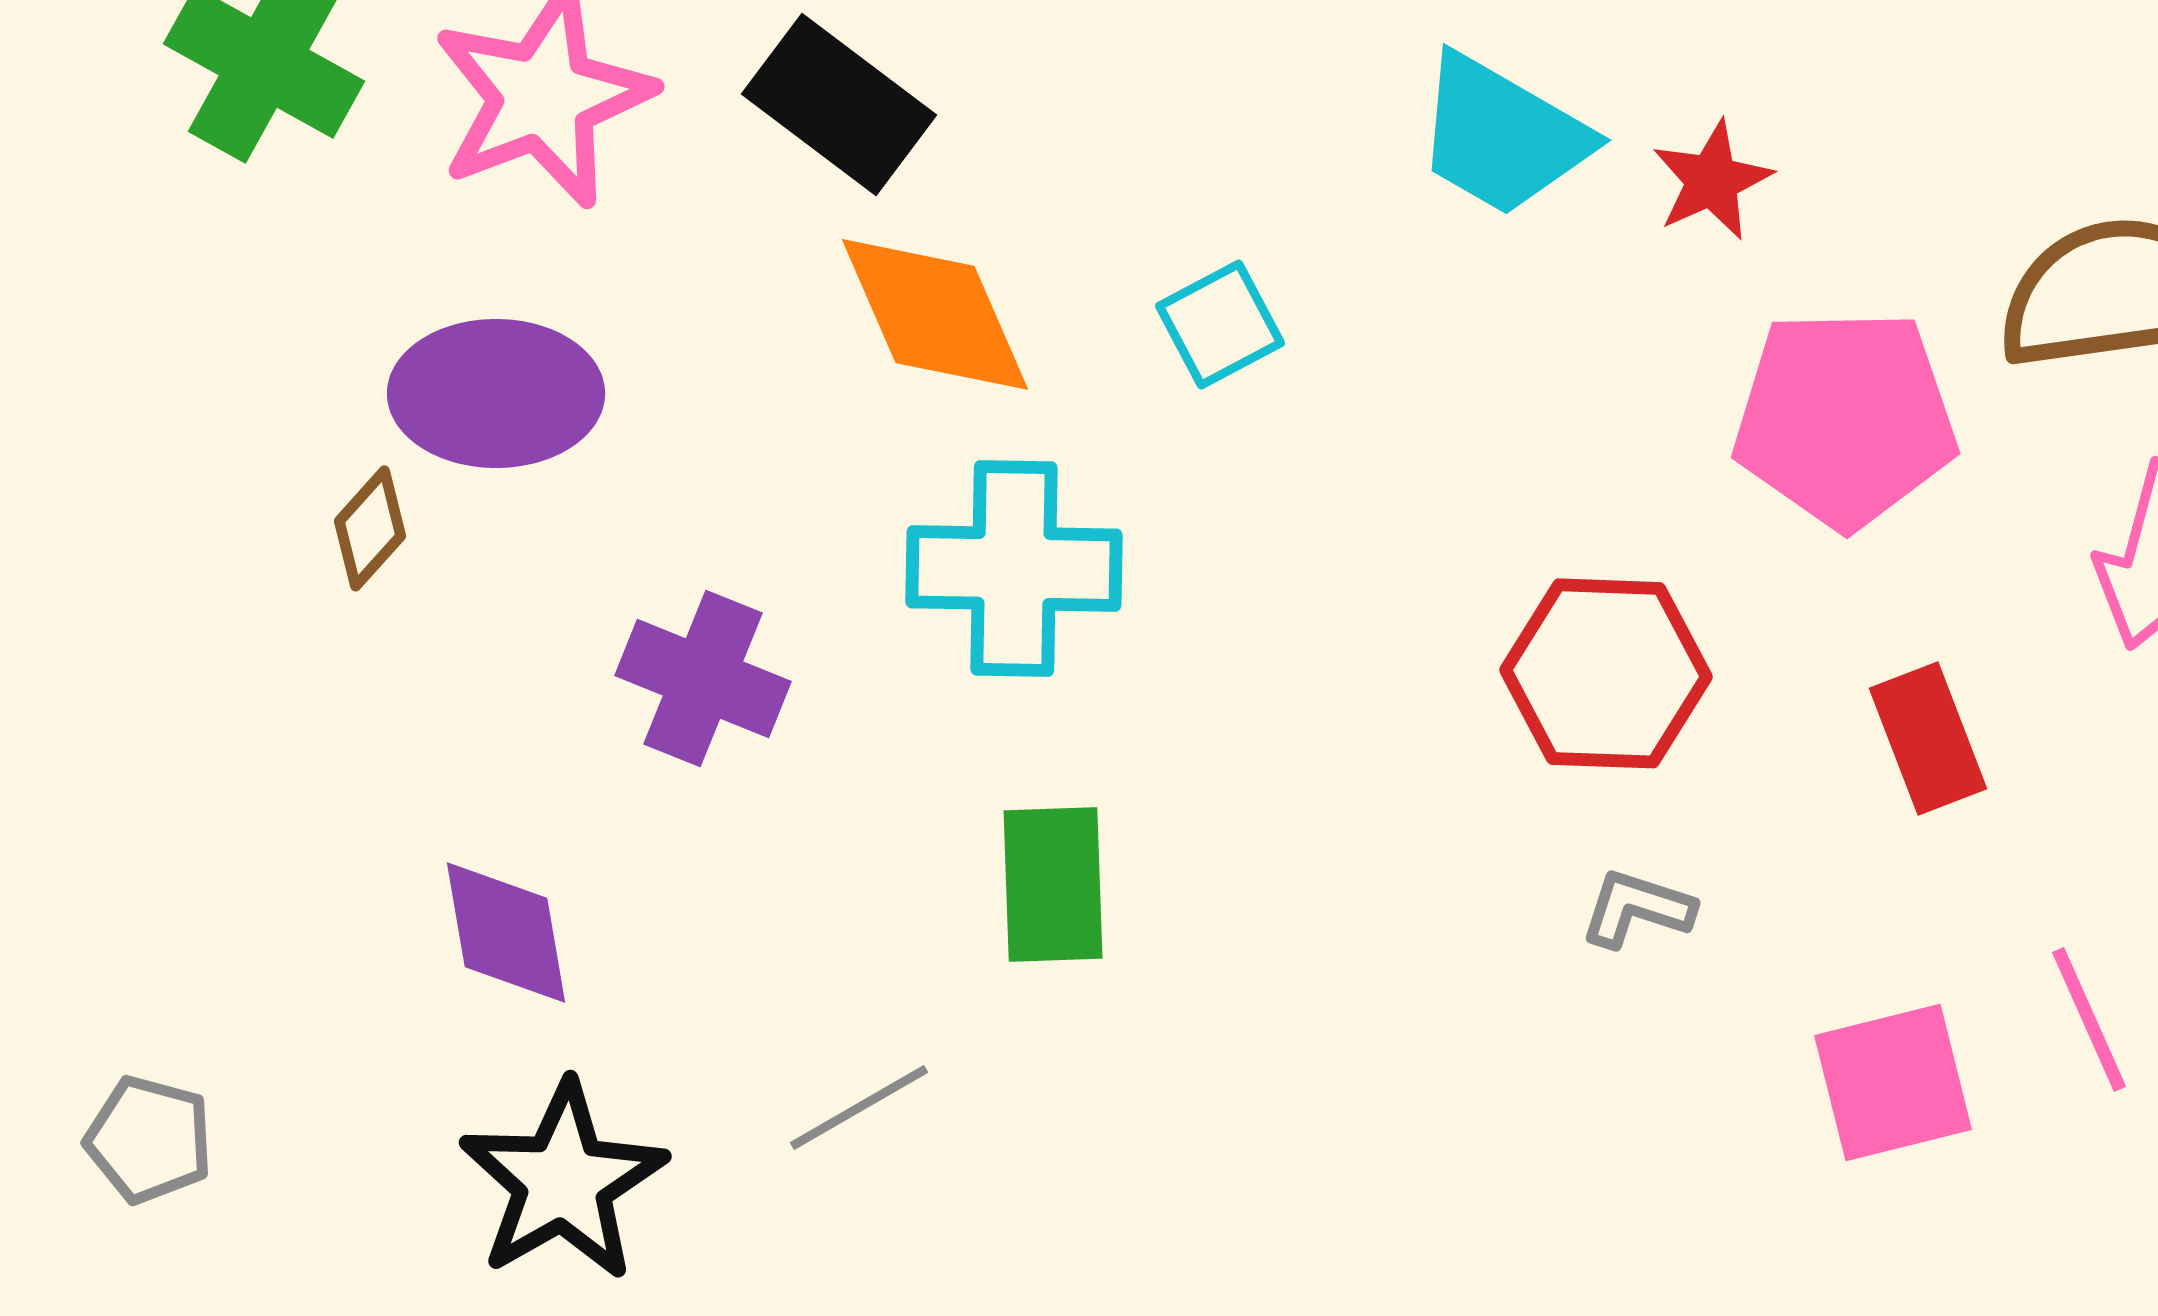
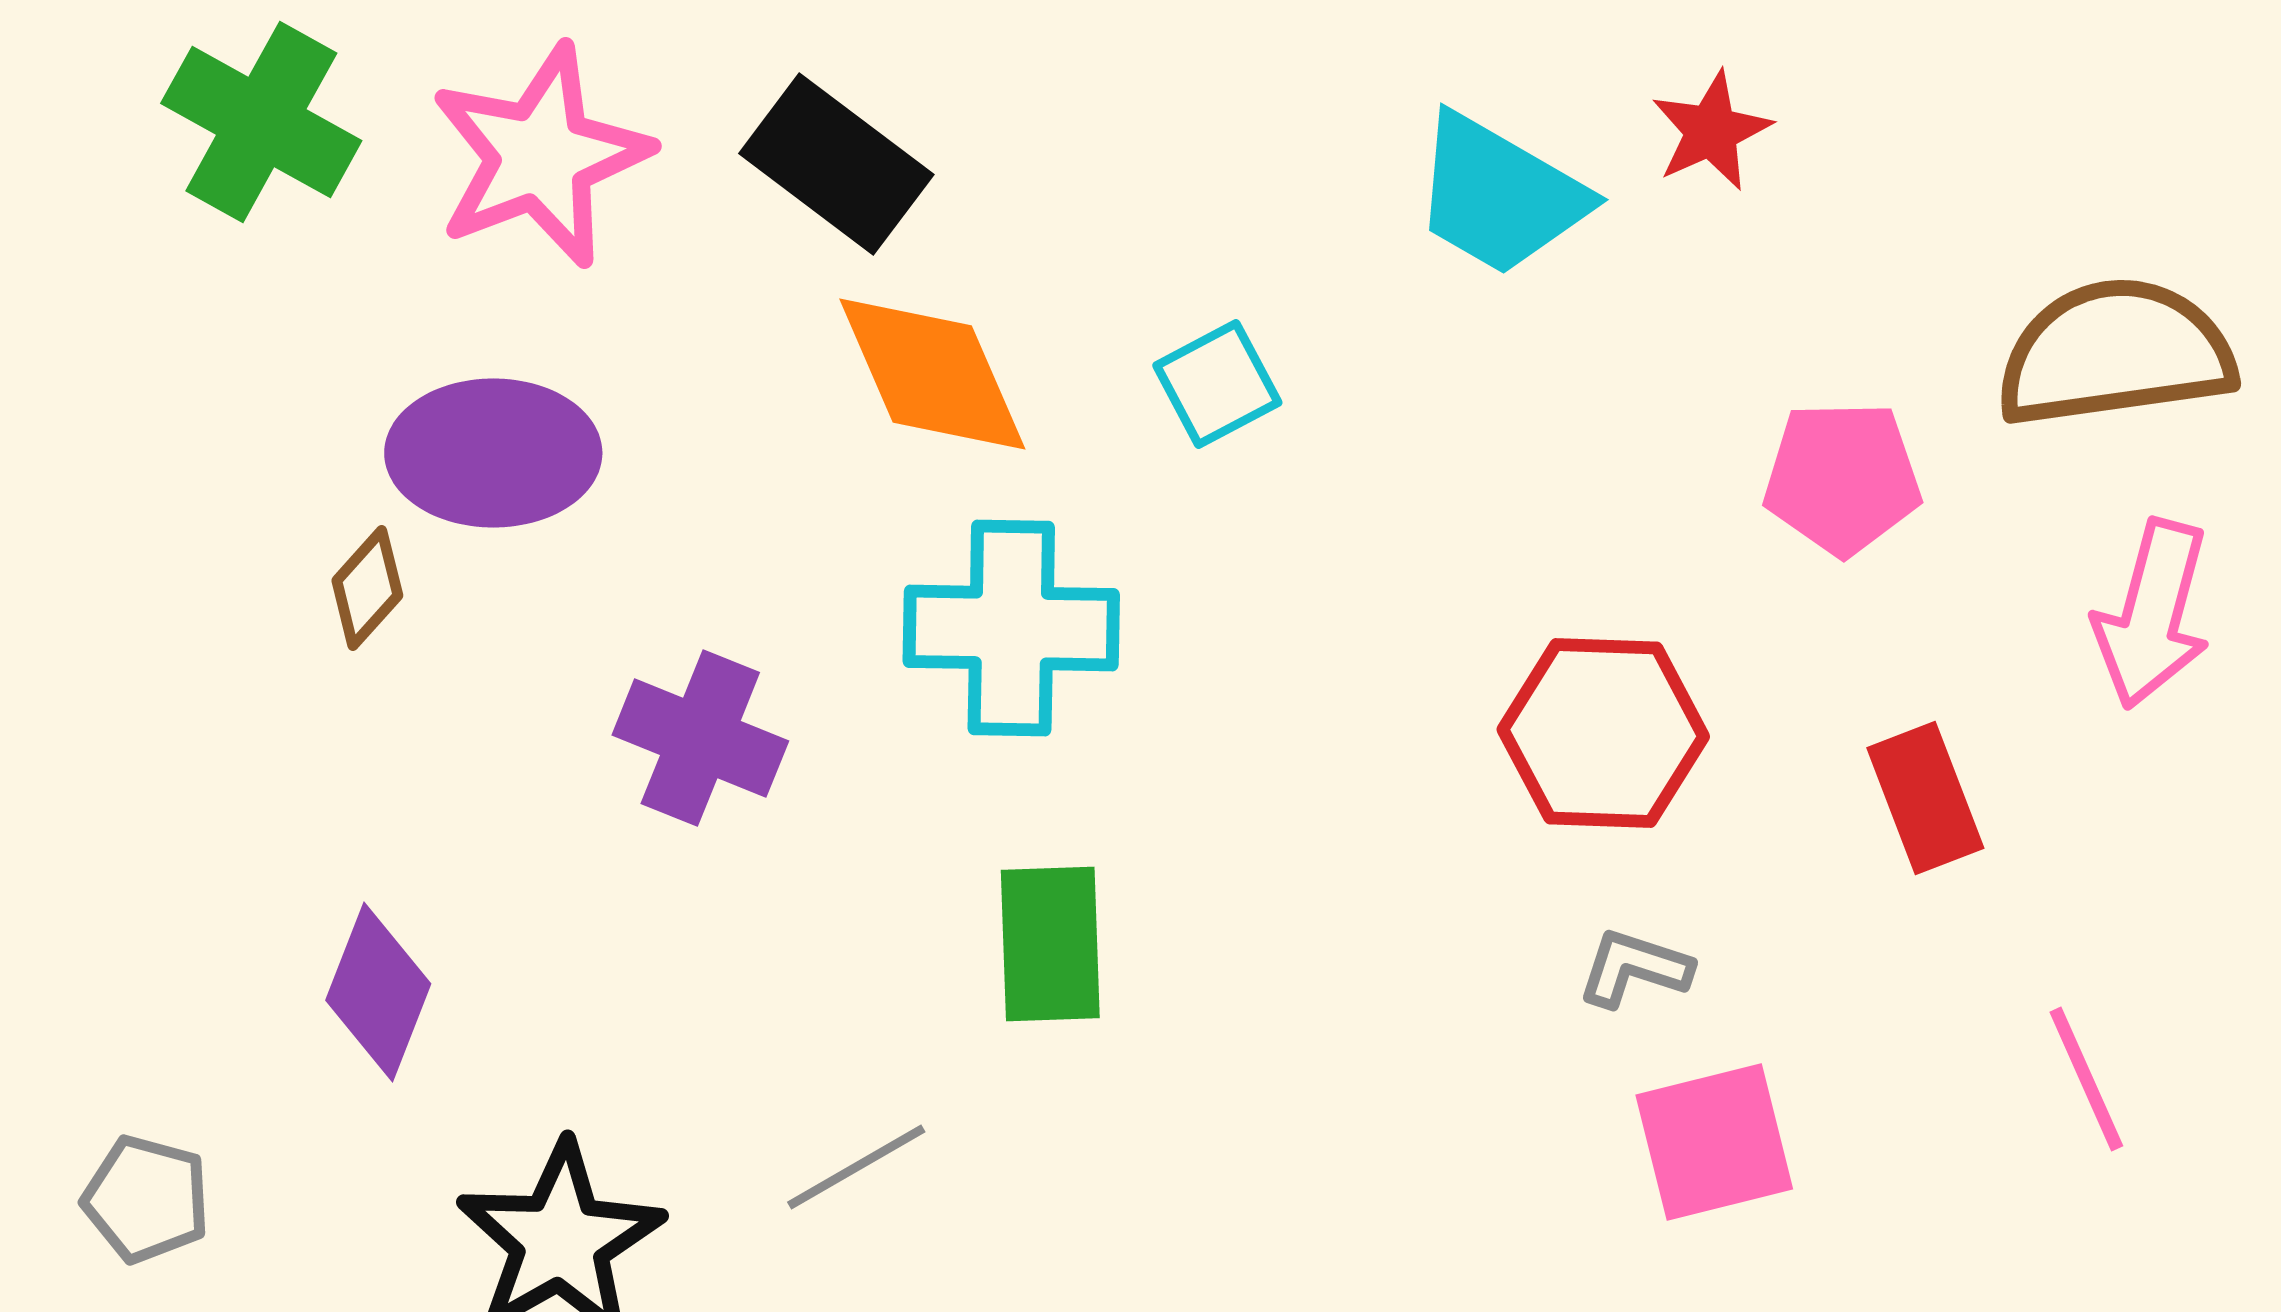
red star: (1712, 180) -> (1711, 131), moved
pink pentagon: (1845, 418) -> (1842, 478), size x0.7
purple diamond: (506, 932) -> (378, 992), moved, turned 31
pink square: (1893, 1082) -> (1714, 1142), moved

